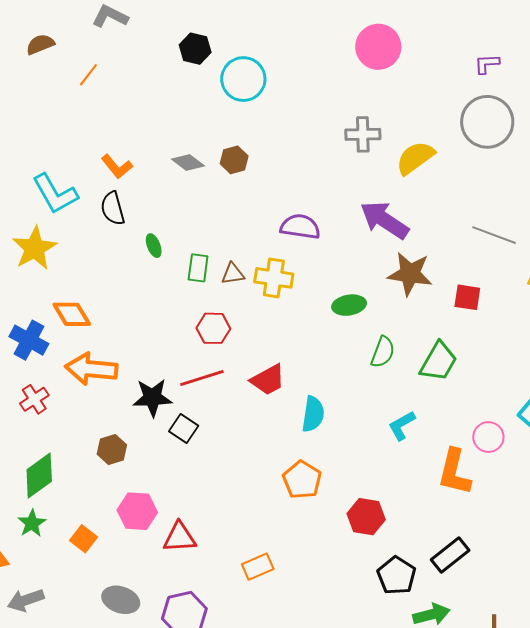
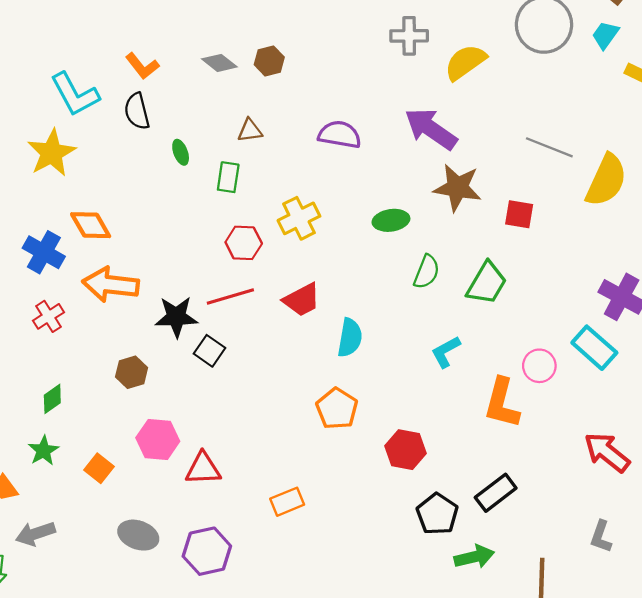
brown triangle: (233, 274) -> (250, 130), moved
yellow cross: (274, 278) -> (299, 218), moved, turned -36
green diamond: (39, 475) -> (52, 399), size x0.6

